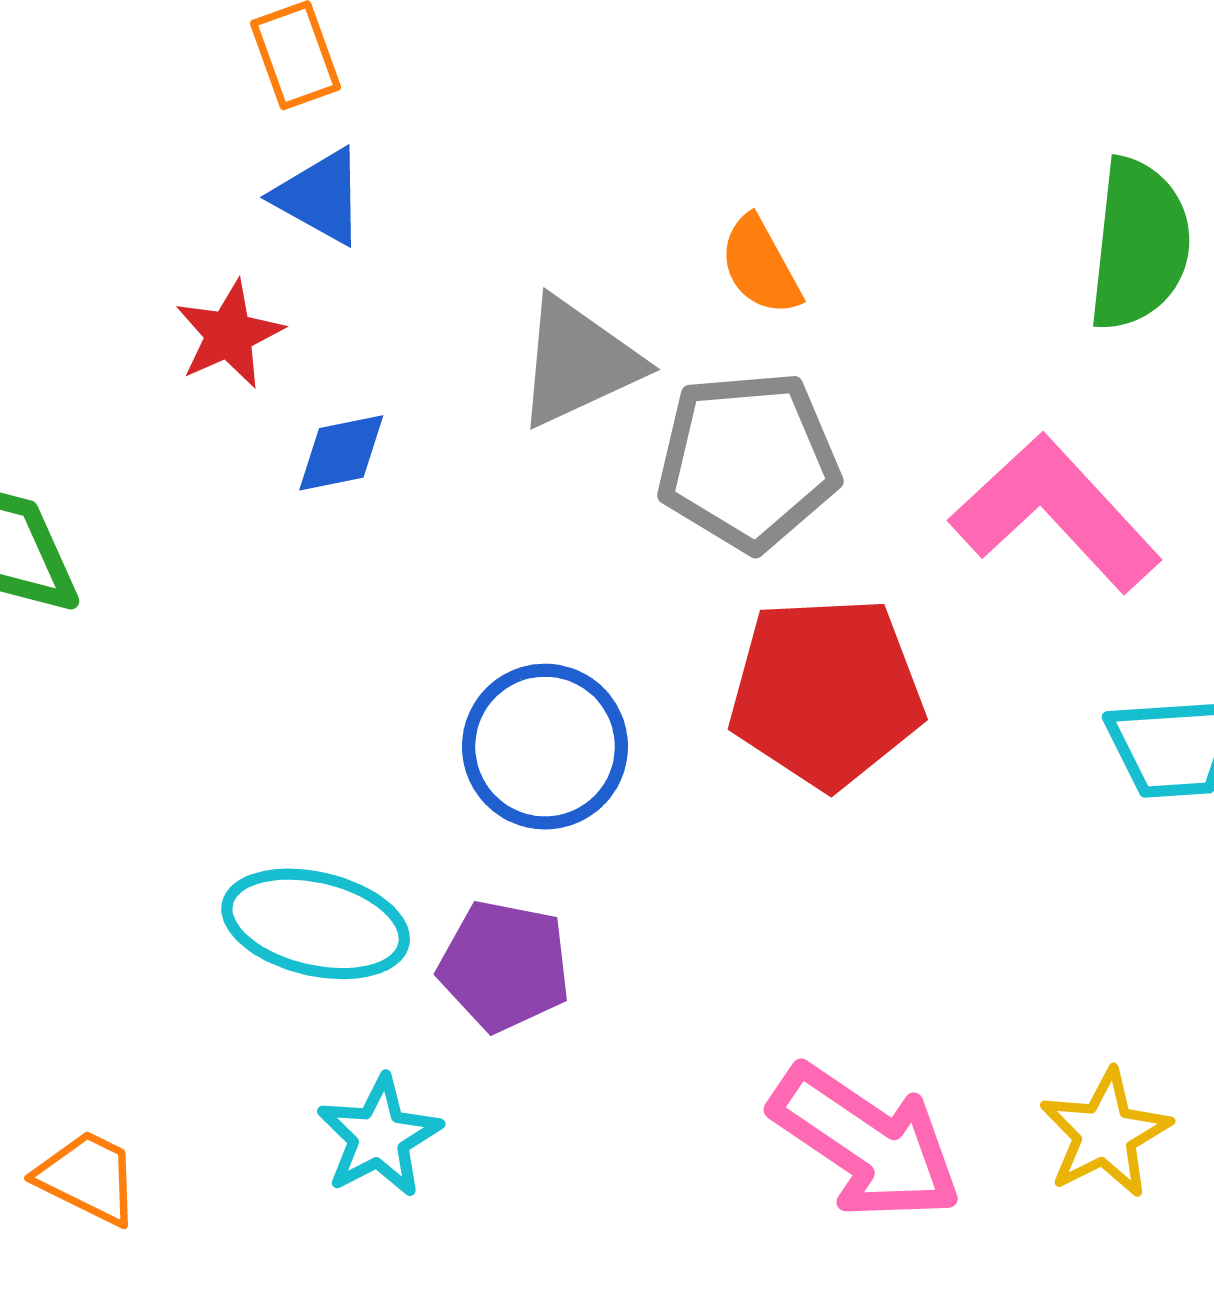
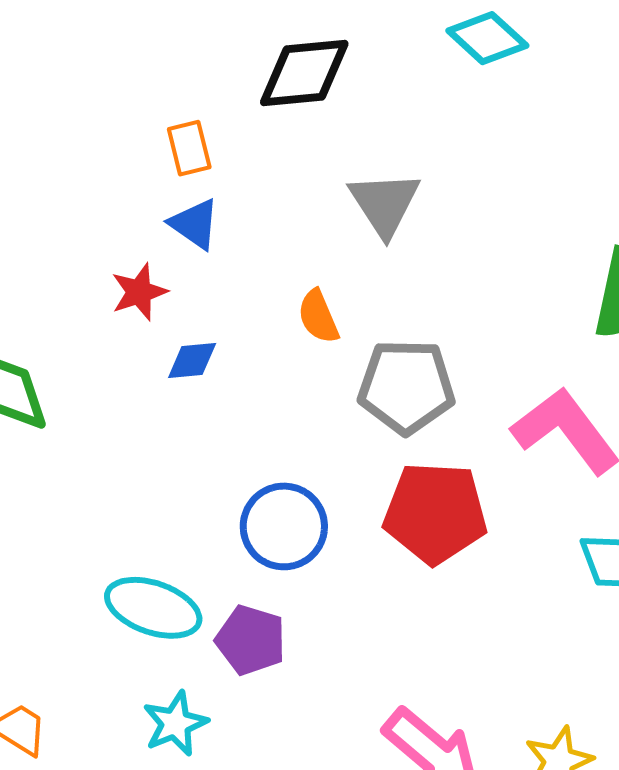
orange semicircle: (760, 266) -> (318, 317), moved
gray triangle: (578, 362) -> (385, 204), moved, turned -44

